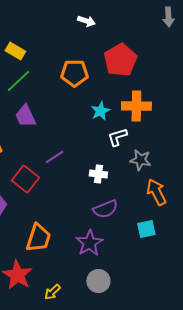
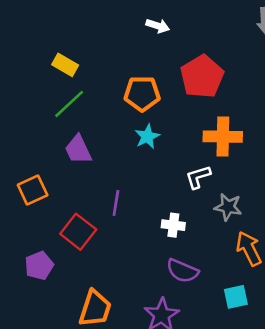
cyan star: (100, 111) -> (147, 137), moved
purple line: (54, 157) -> (116, 203), turned -48
purple semicircle: (105, 209) -> (182, 271), turned 45

